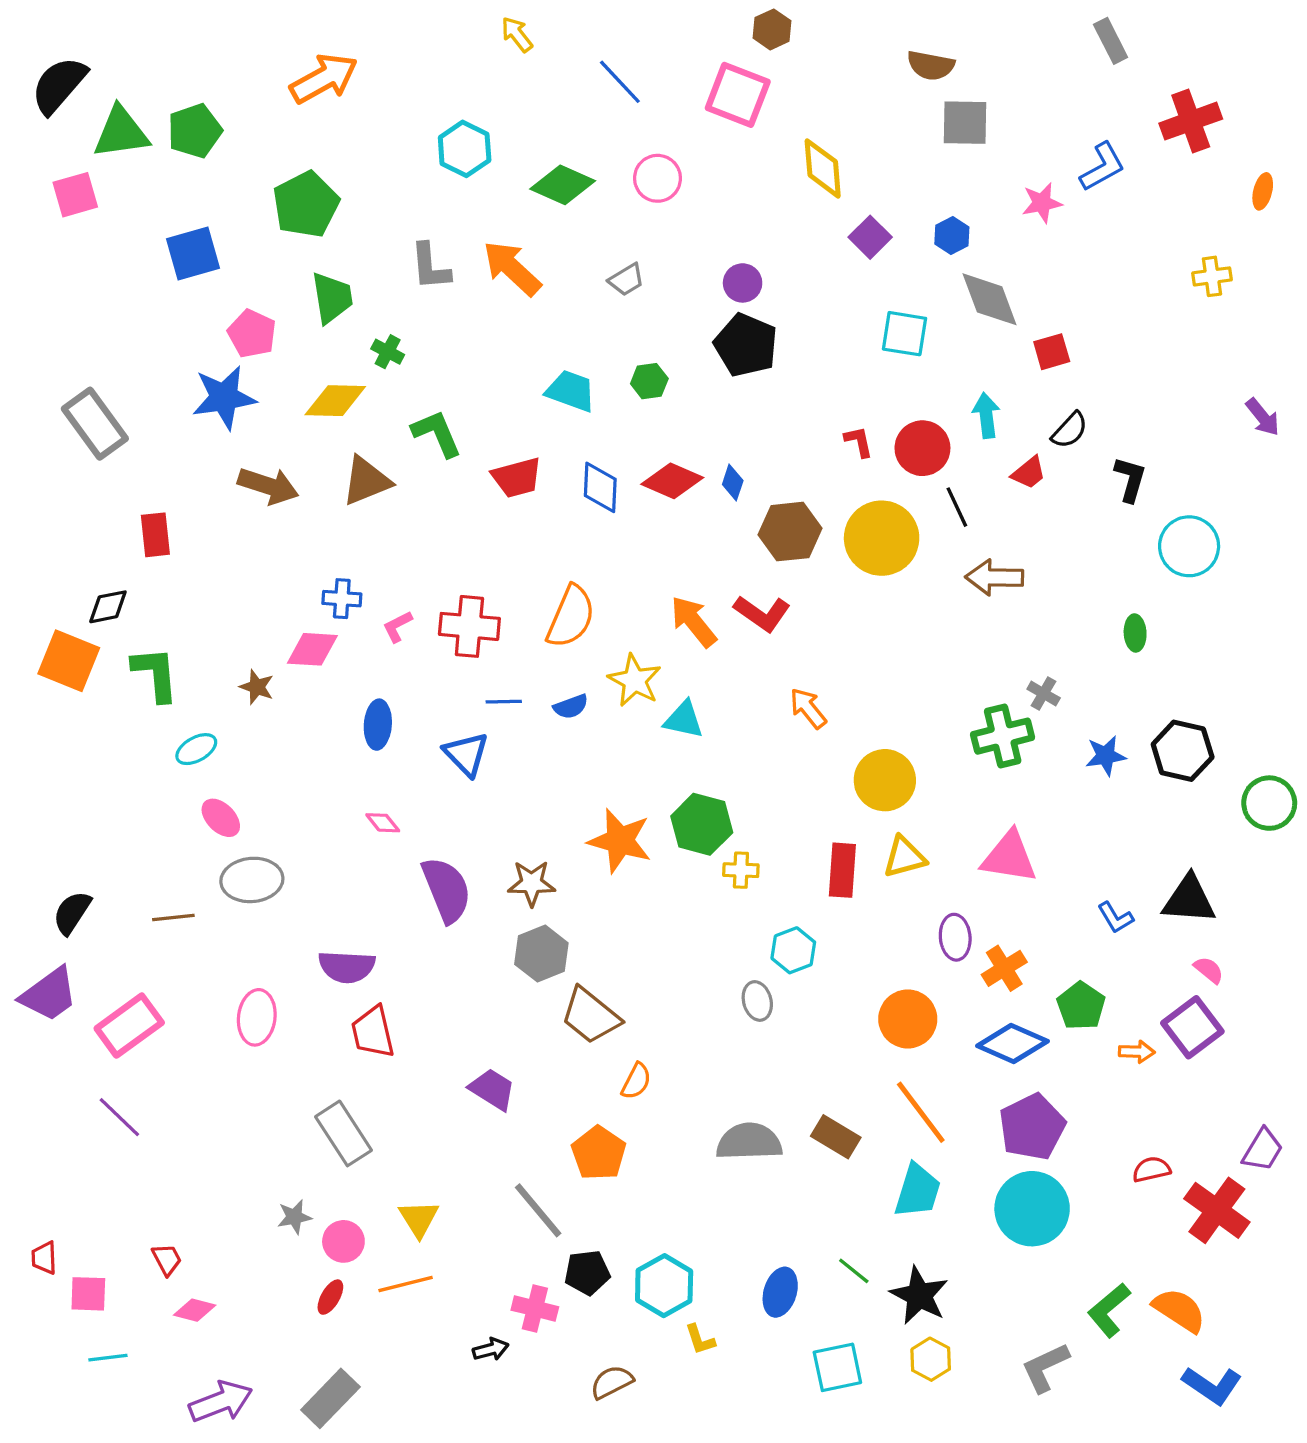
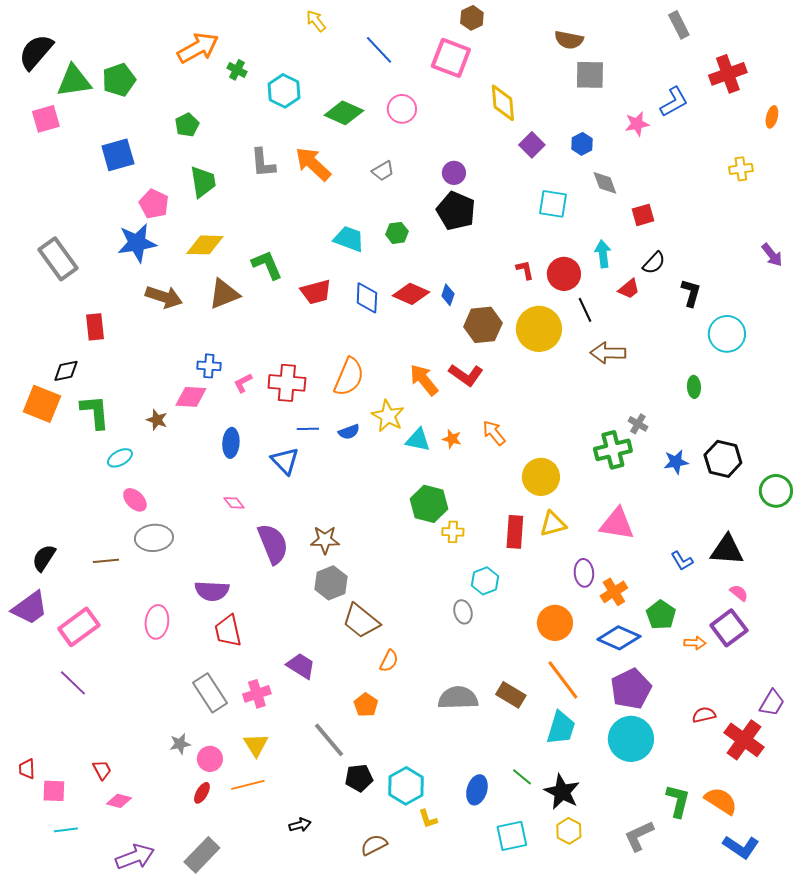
green pentagon: (306, 204) -> (187, 125), size x0.6
gray diamond: (990, 299) -> (605, 183), size x0.7
green cross: (388, 352) -> (237, 70), moved
orange star: (620, 841) -> (452, 439), moved, size x0.5
orange pentagon: (599, 1153) -> (366, 705), size x0.7
pink cross: (535, 1308) -> (257, 694), moved, turned -32
green L-shape: (1109, 1310) -> (678, 801), turned 144

